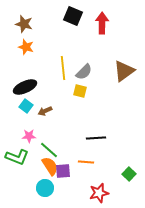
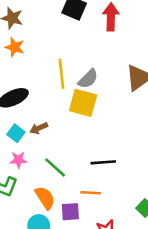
yellow square: (80, 91) -> (83, 103), size x1.6
cyan square: (26, 106) -> (16, 133), moved
green line: (49, 150) -> (55, 167), moved
purple square: (63, 171) -> (70, 212), moved

